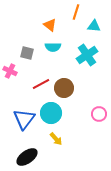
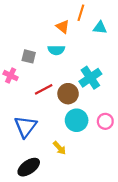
orange triangle: (50, 25) -> (63, 27), moved
cyan cross: (87, 55) -> (90, 78), moved
cyan circle: (51, 113) -> (77, 120), moved

